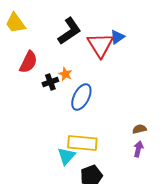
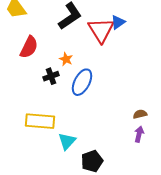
black cross: (50, 82) -> (51, 76), moved
yellow rectangle: (82, 143) -> (40, 121), moved

